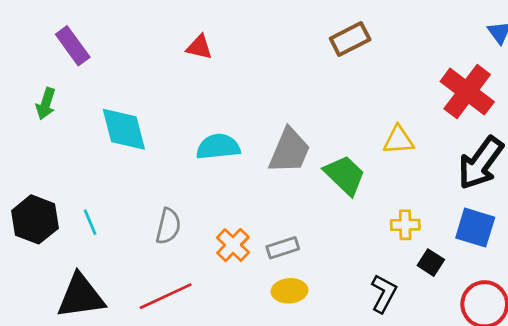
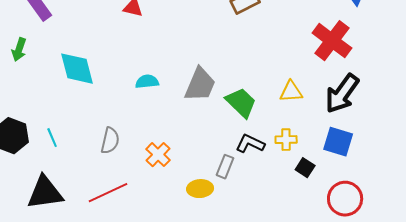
yellow triangle: (398, 140) -> (291, 92), moved
cyan semicircle: (218, 147) -> (147, 82), size x0.7
gray rectangle: (283, 248) -> (225, 167), moved, turned -50
black L-shape: (384, 293) -> (250, 144), moved, turned -92

